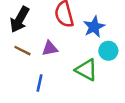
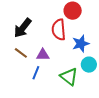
blue line: (39, 83) -> (36, 73), moved

